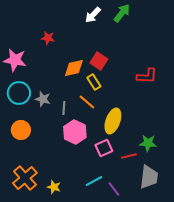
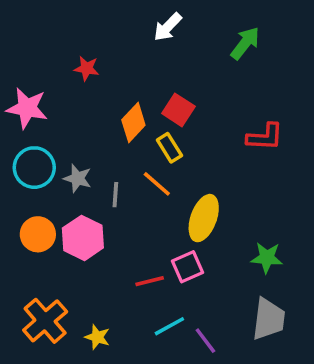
green arrow: (122, 13) -> (245, 43), moved
orange diamond: (74, 68) -> (133, 123), turned -35
pink hexagon: (75, 132) -> (83, 238), moved
red line: (129, 156) -> (150, 281), moved

